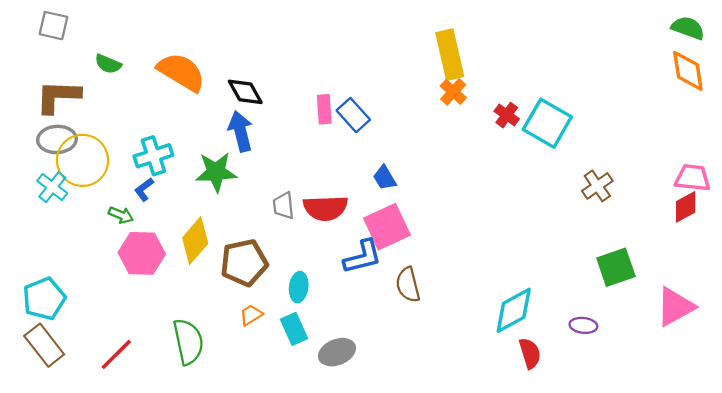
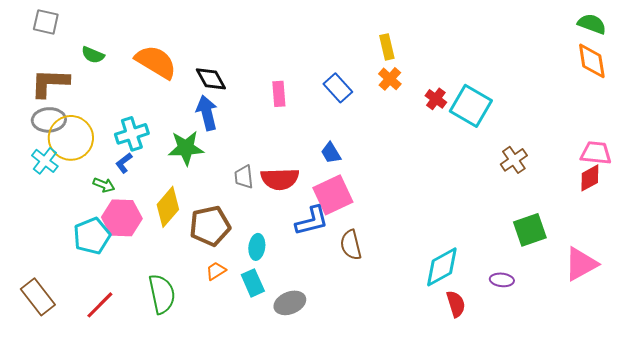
yellow rectangle: (450, 55) -> (387, 47), size x0.6
blue rectangle: (353, 115) -> (338, 88), moved
cyan pentagon: (44, 299) -> (92, 236), moved

